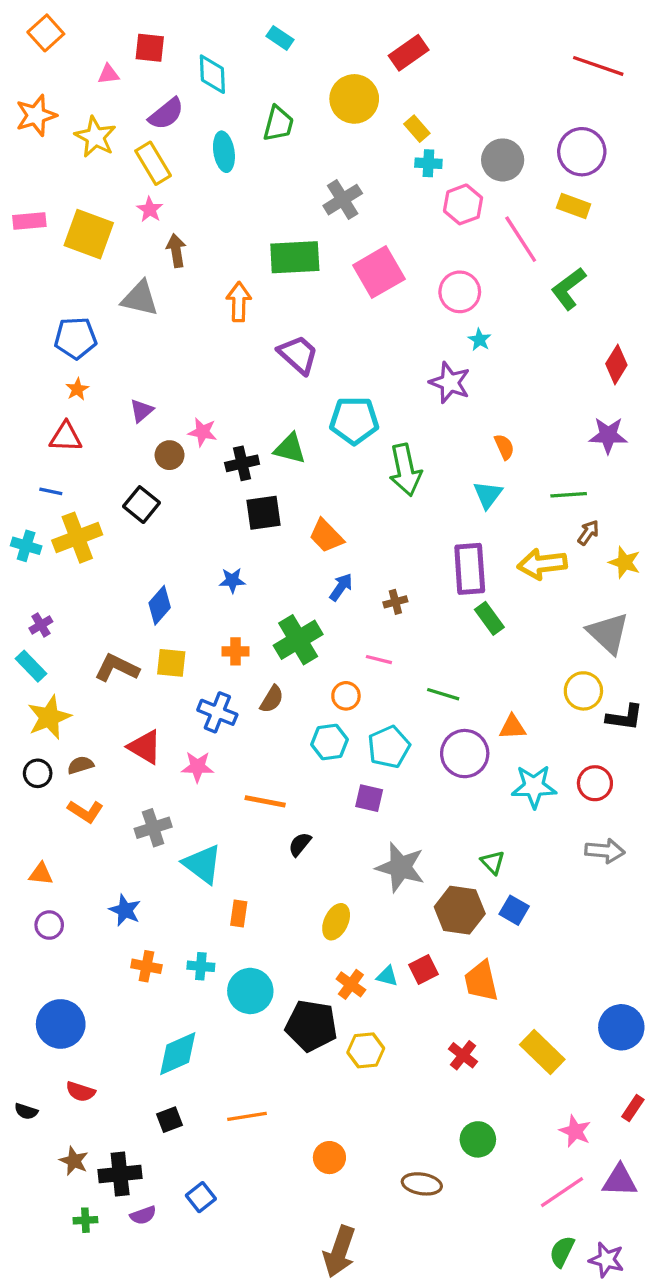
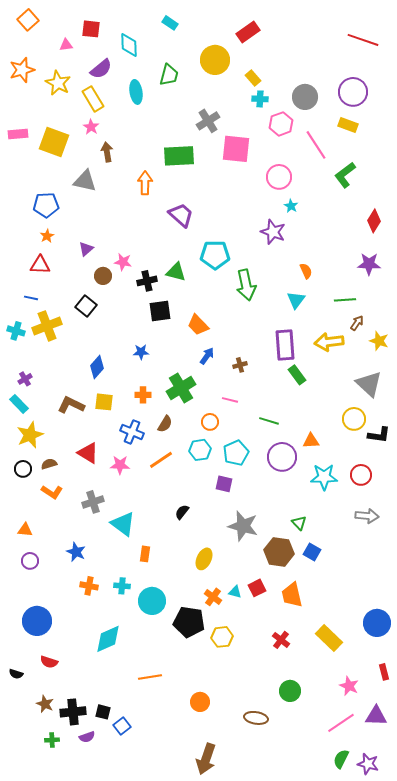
pink square: (379, 272) -> (236, 149), moved, turned 36
orange line: (265, 801) -> (161, 460), moved, turned -45
red rectangle: (633, 1108) -> (384, 672), turned -49
black square: (170, 1120) -> (103, 712), moved, turned 35

